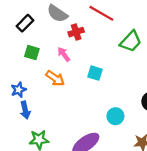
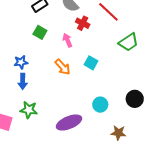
red cross: (76, 32) -> (83, 23), turned 32
orange arrow: (55, 78) -> (63, 67), moved

